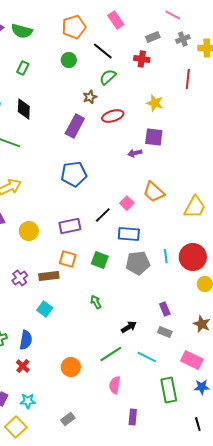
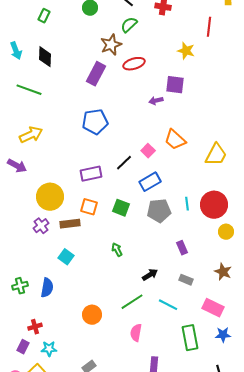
brown star: (90, 97) -> (111, 45), size x1.5
yellow star: (155, 103) -> (186, 51), moved
yellow circle: (29, 231) -> (50, 197), moved, size x1.4
blue rectangle: (129, 234) -> (150, 182), turned -35
purple rectangle: (165, 309) -> (182, 248), moved
red cross: (23, 366) -> (35, 327), moved, turned 32

